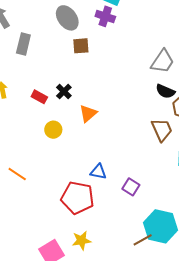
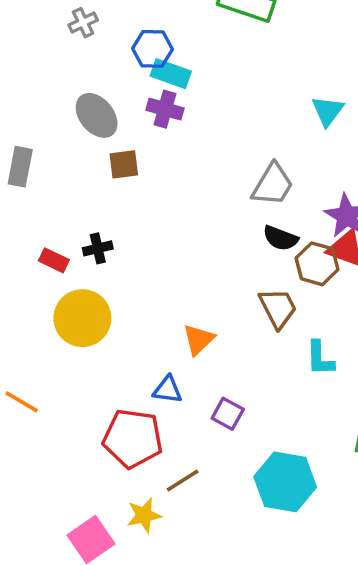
black cross: (64, 92) -> (98, 248), turned 35
orange triangle: (88, 113) -> (199, 340), moved
yellow circle: (53, 130) -> (82, 318), size x1.8
brown line: (143, 240) -> (183, 480), moved

